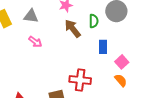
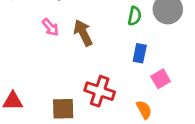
brown arrow: (73, 29) -> (83, 33), moved
orange semicircle: (121, 80) -> (144, 110), moved

